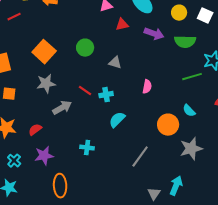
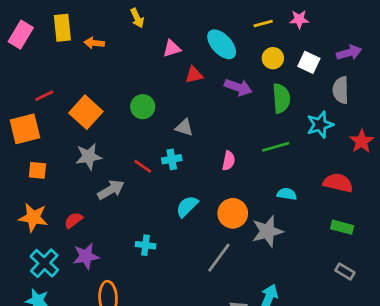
red line: (14, 17) -> (44, 96), moved
green semicircle: (185, 42) -> (281, 98), turned -95
green line: (192, 77) -> (276, 147), moved
cyan cross: (106, 95) -> (172, 159), moved
cyan semicircle: (189, 111) -> (287, 194), turned 144
orange circle: (168, 125) -> (233, 213), moved
gray star: (191, 149) -> (267, 231), moved
cyan cross: (14, 161) -> (44, 263), size x1.5

